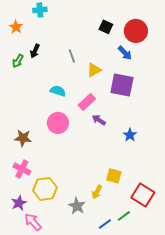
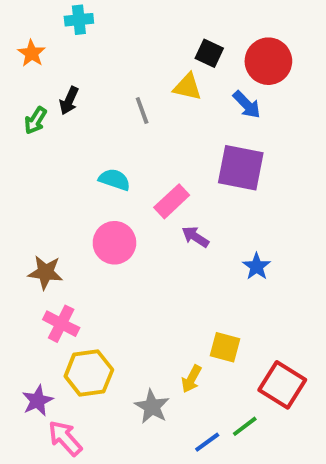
yellow triangle: (94, 70) -> (187, 87), moved, turned 42
pink cross: (22, 169) -> (61, 324), moved

